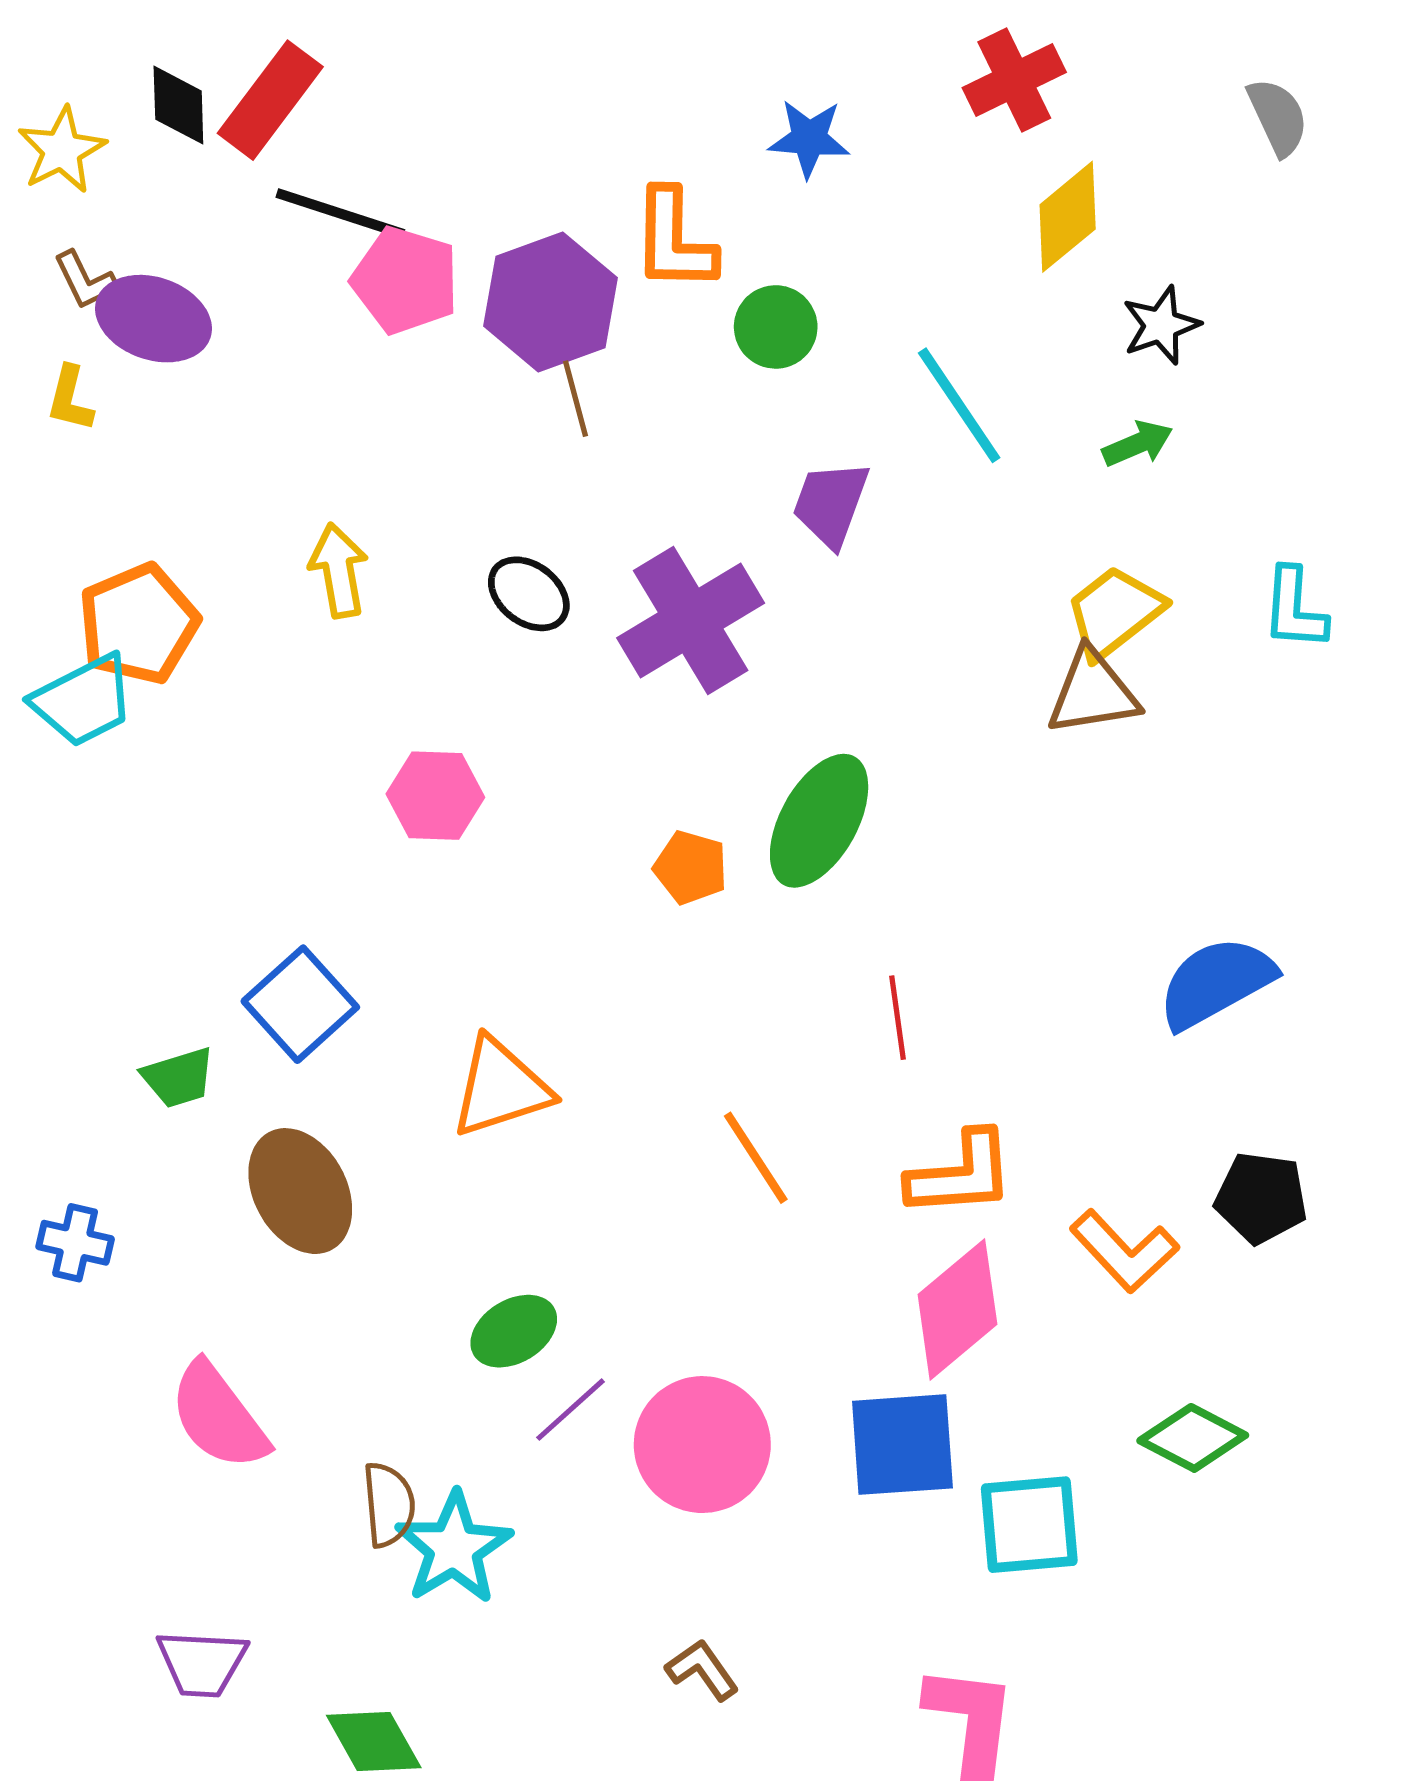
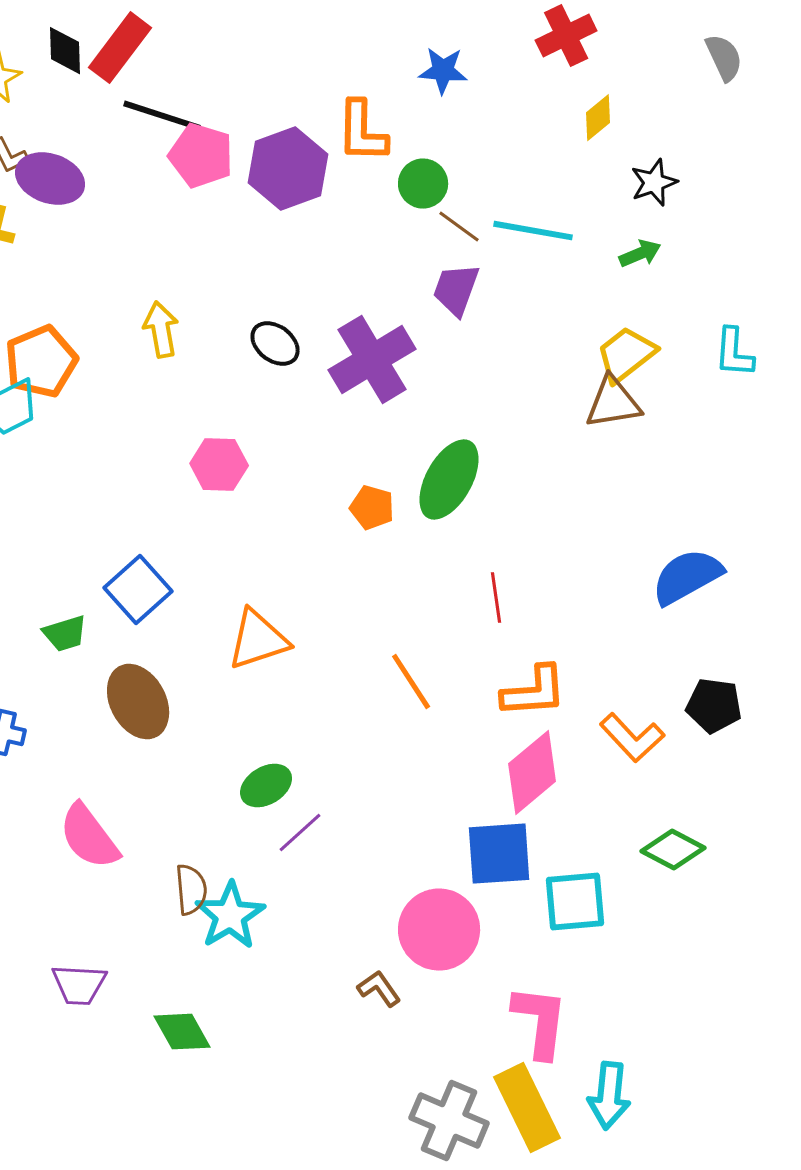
yellow diamond: (1068, 217) -> (598, 118), size x0.7
brown line: (576, 399) -> (459, 227), moved, turned -39
cyan line: (959, 405) -> (533, 231), turned -46
pink circle: (702, 1445) -> (439, 930), moved

